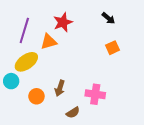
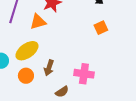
yellow ellipse: (26, 62) -> (27, 51), moved

